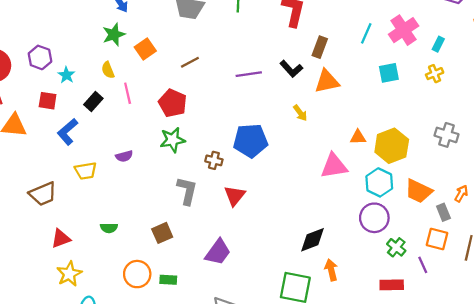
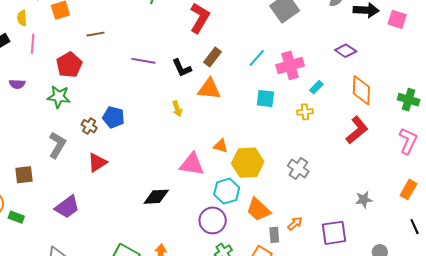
blue pentagon: (251, 141) -> (114, 117), moved, size x0.7
purple semicircle: (124, 156) -> (17, 84), moved
black diamond: (313, 240) -> (156, 197), moved

